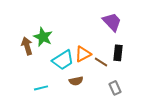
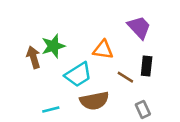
green star: (43, 37) -> (53, 46), turned 30
orange triangle: (83, 54) -> (103, 50), moved, turned 36
brown semicircle: (76, 81) -> (94, 101), size x1.6

